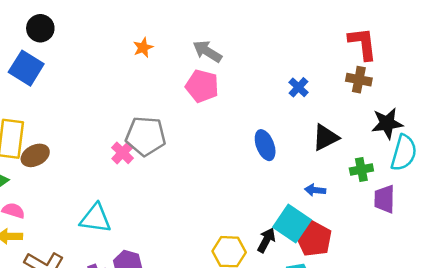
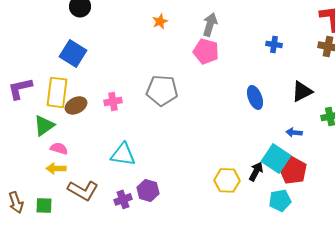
gray arrow: (207, 51) -> (210, 24), turned 75
blue square: (26, 68) -> (73, 53), moved
blue cross: (298, 87) -> (274, 44), moved, turned -35
pink cross: (123, 153) -> (113, 101), moved, turned 36

